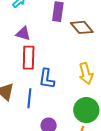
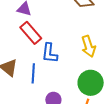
red rectangle: (29, 58) -> (31, 33), turned -40

